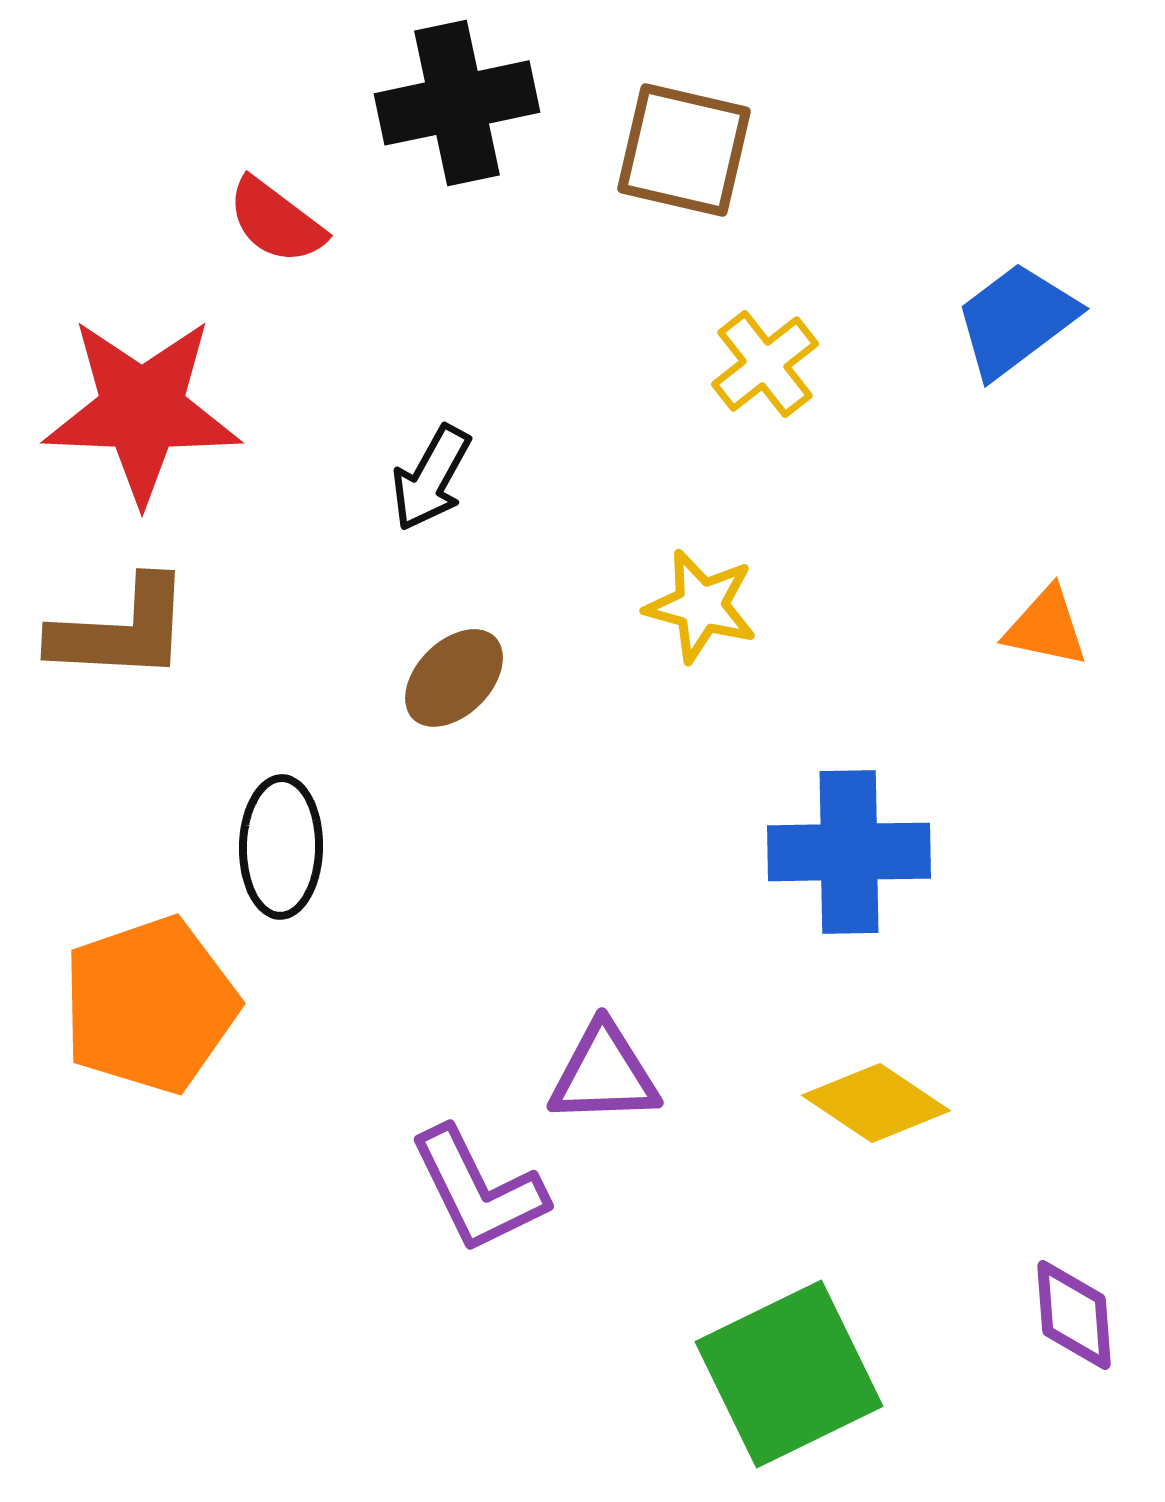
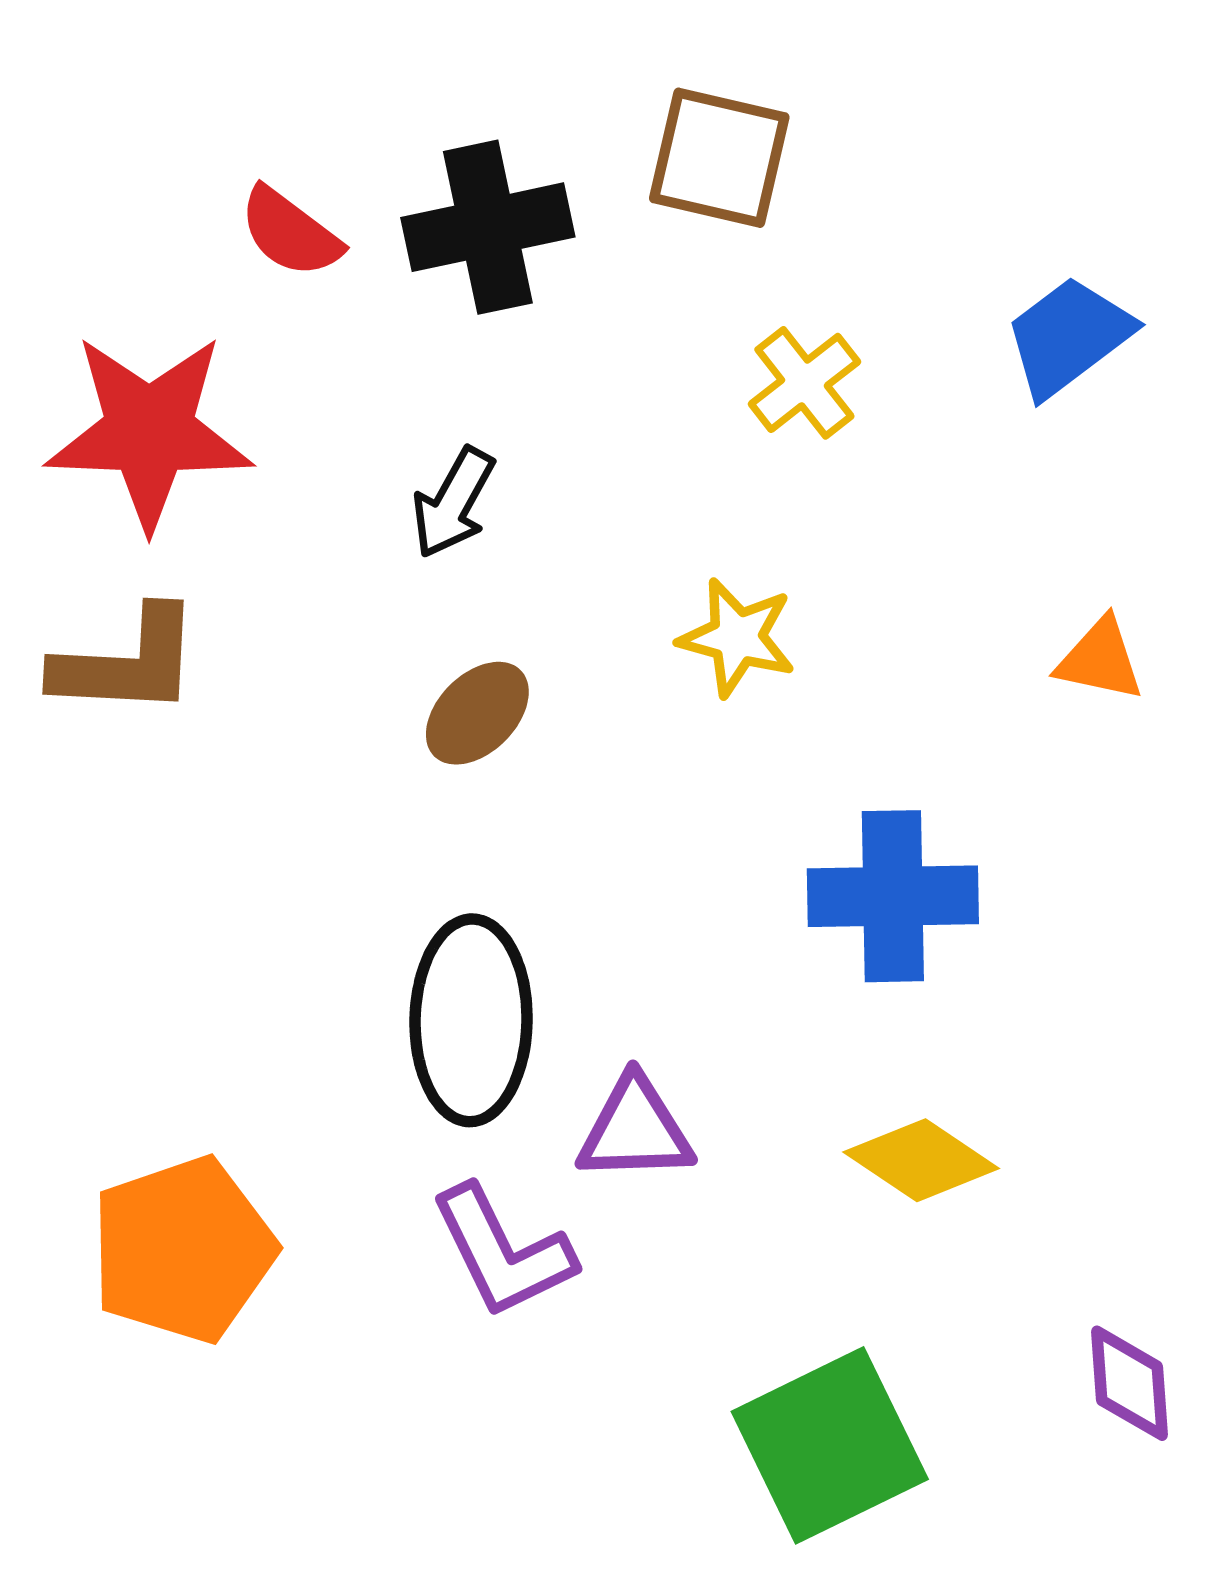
black cross: (457, 103) -> (488, 227), moved
black ellipse: (281, 847) -> (471, 1020), moved, size x1.4
orange pentagon: (150, 1005) -> (183, 1250), moved

